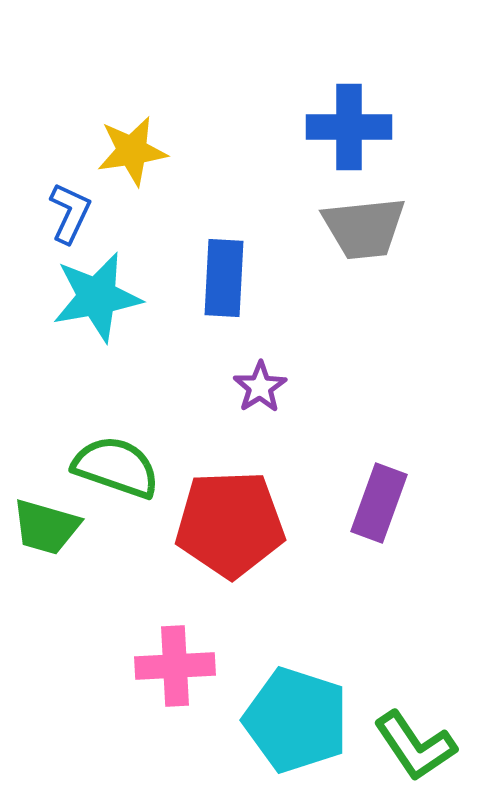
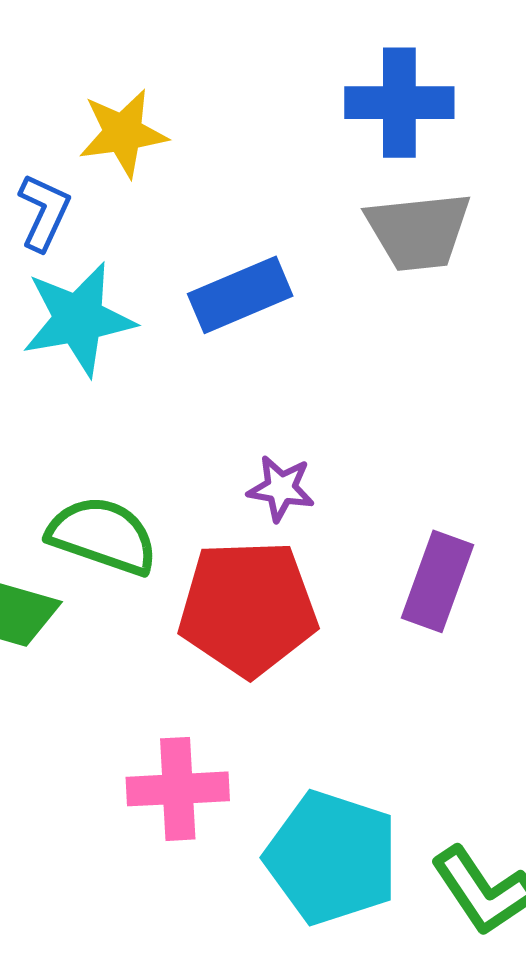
blue rectangle: (224, 278) -> (240, 295), turned 64
purple star: (260, 387) -> (281, 488), moved, turned -30

